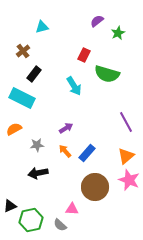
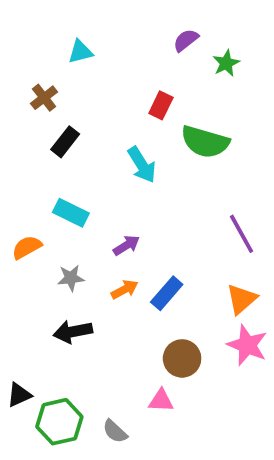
cyan rectangle: (22, 98) -> (71, 213), moved, size x0.7
orange arrow: (65, 151) -> (125, 289), turned 104
brown circle: (95, 187) -> (182, 358), size x0.7
pink triangle: (72, 209) -> (161, 401), moved

